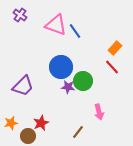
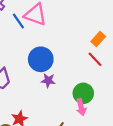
blue line: (75, 31) -> (18, 21), moved
green circle: (83, 81) -> (83, 93), moved

